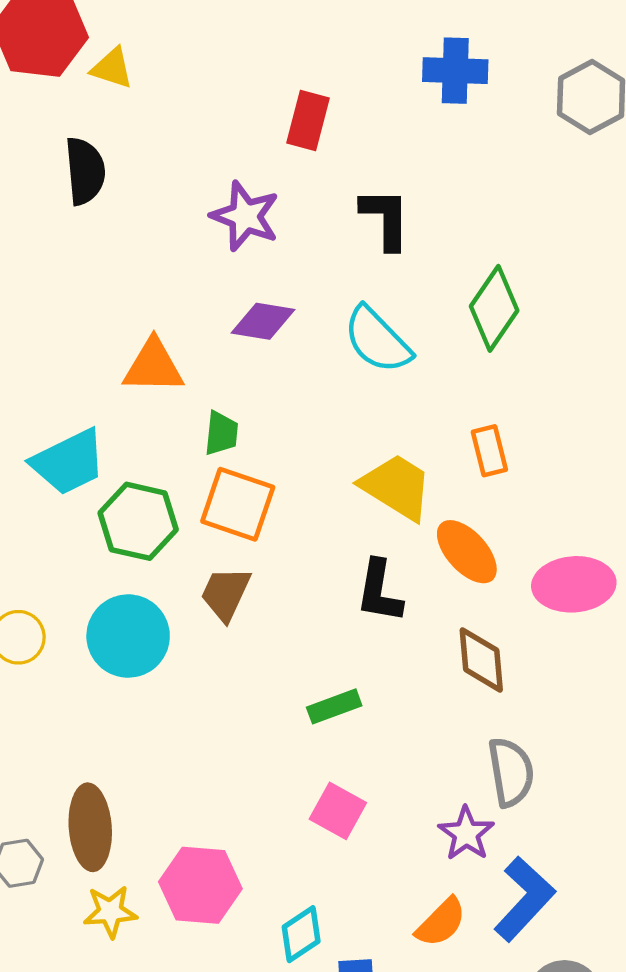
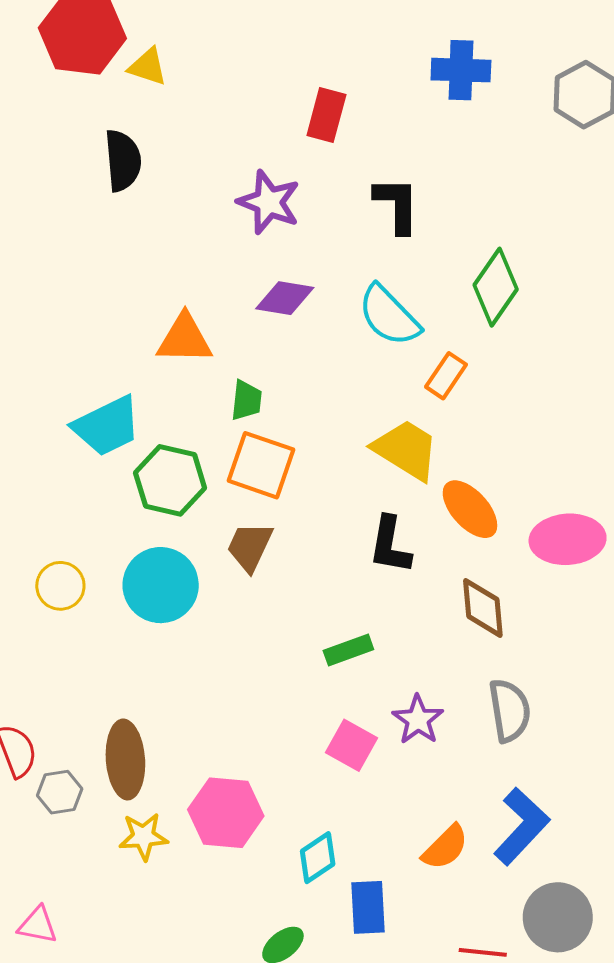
orange rectangle: (489, 451) -> (446, 376), moved, turned 48
purple star: (466, 834) -> (418, 720), moved

